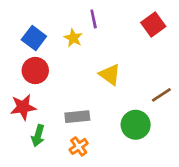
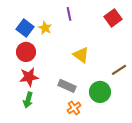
yellow star: (73, 38) -> (45, 28), moved
red star: (23, 107) -> (29, 77), moved
gray rectangle: (77, 117) -> (67, 86), moved, turned 30
orange cross: (79, 146) -> (74, 108), moved

